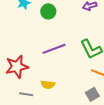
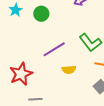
yellow semicircle: (48, 85) -> (69, 70), moved

